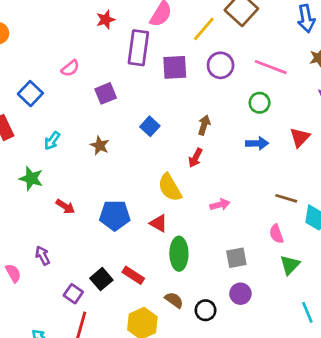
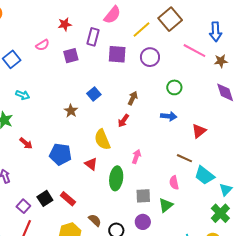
red star: (106, 20) -> (65, 24), moved
purple rectangle: (138, 48) -> (93, 37), size x0.7
pink line: (271, 67) -> (194, 51), moved
purple square: (106, 93) -> (71, 56), moved
red triangle: (300, 137) -> (199, 131), moved
cyan arrow: (52, 141) -> (23, 95), turned -112
brown star: (100, 145) -> (71, 111), moved
pink arrow: (220, 205) -> (136, 156), turned -64
green ellipse: (179, 254) -> (116, 178), moved
green triangle: (290, 265) -> (166, 205), moved

